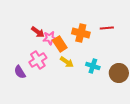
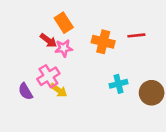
orange rectangle: (60, 44) -> (64, 23), moved
yellow arrow: (67, 62) -> (59, 90), moved
cyan cross: (93, 66) -> (118, 84), turned -32

